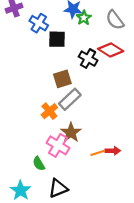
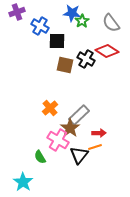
brown square: (62, 79) -> (65, 65), moved, turned 30
gray rectangle: (70, 99) -> (79, 115), moved
red arrow: (113, 151) -> (99, 133), moved
black triangle: (58, 188) -> (79, 155), moved, turned -30

